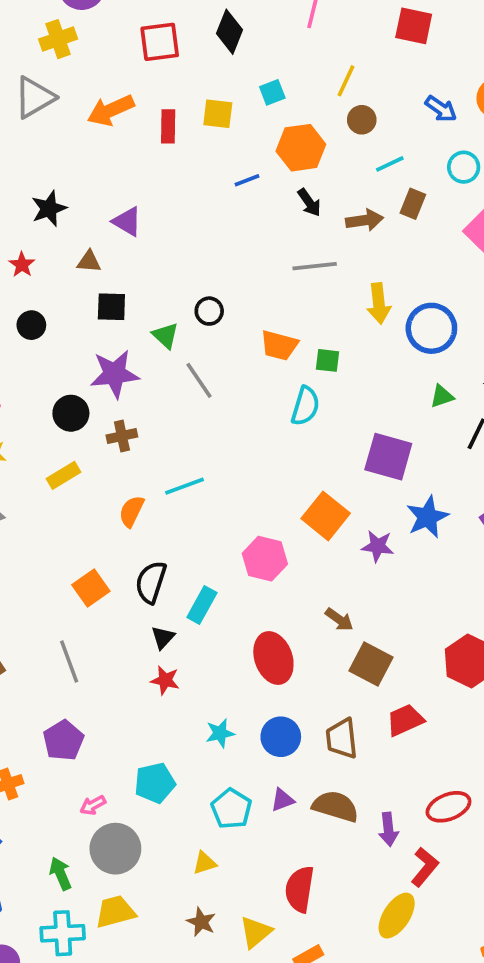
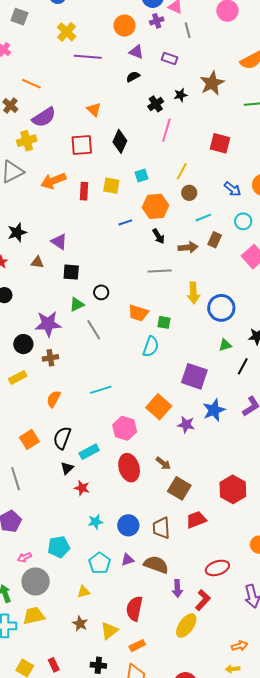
black square: (111, 307) -> (71, 272), moved
green triangle: (165, 336) -> (77, 304), turned 49
cyan line: (185, 486) -> (101, 390), moved
cyan rectangle: (202, 605) -> (89, 452), turned 30
red ellipse: (273, 658) -> (129, 468), moved
red star: (165, 680) -> (82, 488), moved
purple arrow: (388, 829) -> (177, 588), moved

